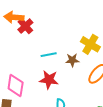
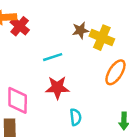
brown star: (72, 60) -> (80, 30), moved

